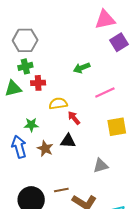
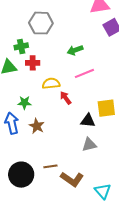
gray hexagon: (25, 40) -> (41, 23), moved
pink line: (105, 93) -> (84, 73), moved
black triangle: (68, 141) -> (88, 121), moved

